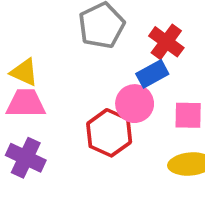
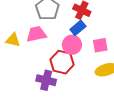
pink trapezoid: (26, 103) -> (36, 34), moved
purple cross: (26, 158) -> (46, 80), moved

